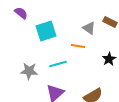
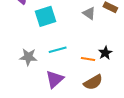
orange line: (78, 46) -> (88, 59), moved
black star: (109, 59) -> (105, 53), moved

